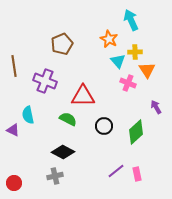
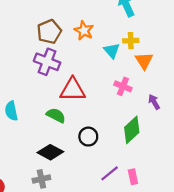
orange star: (109, 39) -> (84, 31), moved
purple cross: (45, 81) -> (47, 62), moved
pink cross: (128, 83) -> (123, 86), moved
black circle: (104, 126) -> (88, 137), moved

